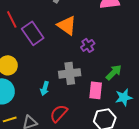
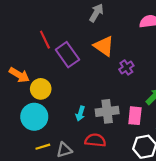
gray cross: (70, 73) -> (107, 111), moved
red semicircle: (59, 113) -> (95, 140), turned 54

